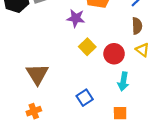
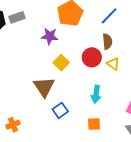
red circle: (114, 54) -> (92, 57), moved
brown triangle: (37, 74) -> (44, 87), moved

